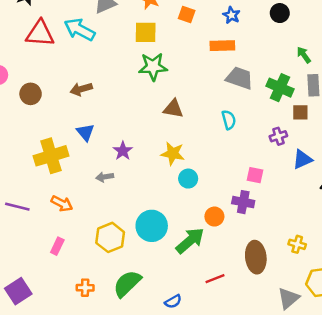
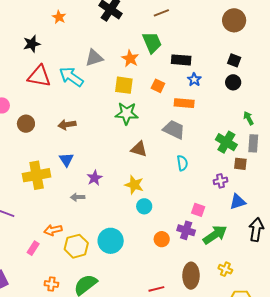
orange square: (187, 15) -> (158, 86), moved
gray trapezoid: (240, 78) -> (174, 130), moved
orange arrow: (62, 204) -> (53, 230), moved, turned 132
green arrow: (190, 241) -> (215, 235), moved

